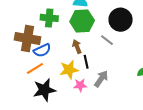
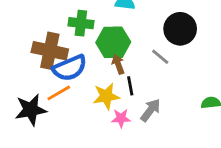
green hexagon: (82, 21) -> (113, 42), moved
blue semicircle: (42, 50) -> (70, 68), size x1.4
black star: (44, 90) -> (31, 110), moved

